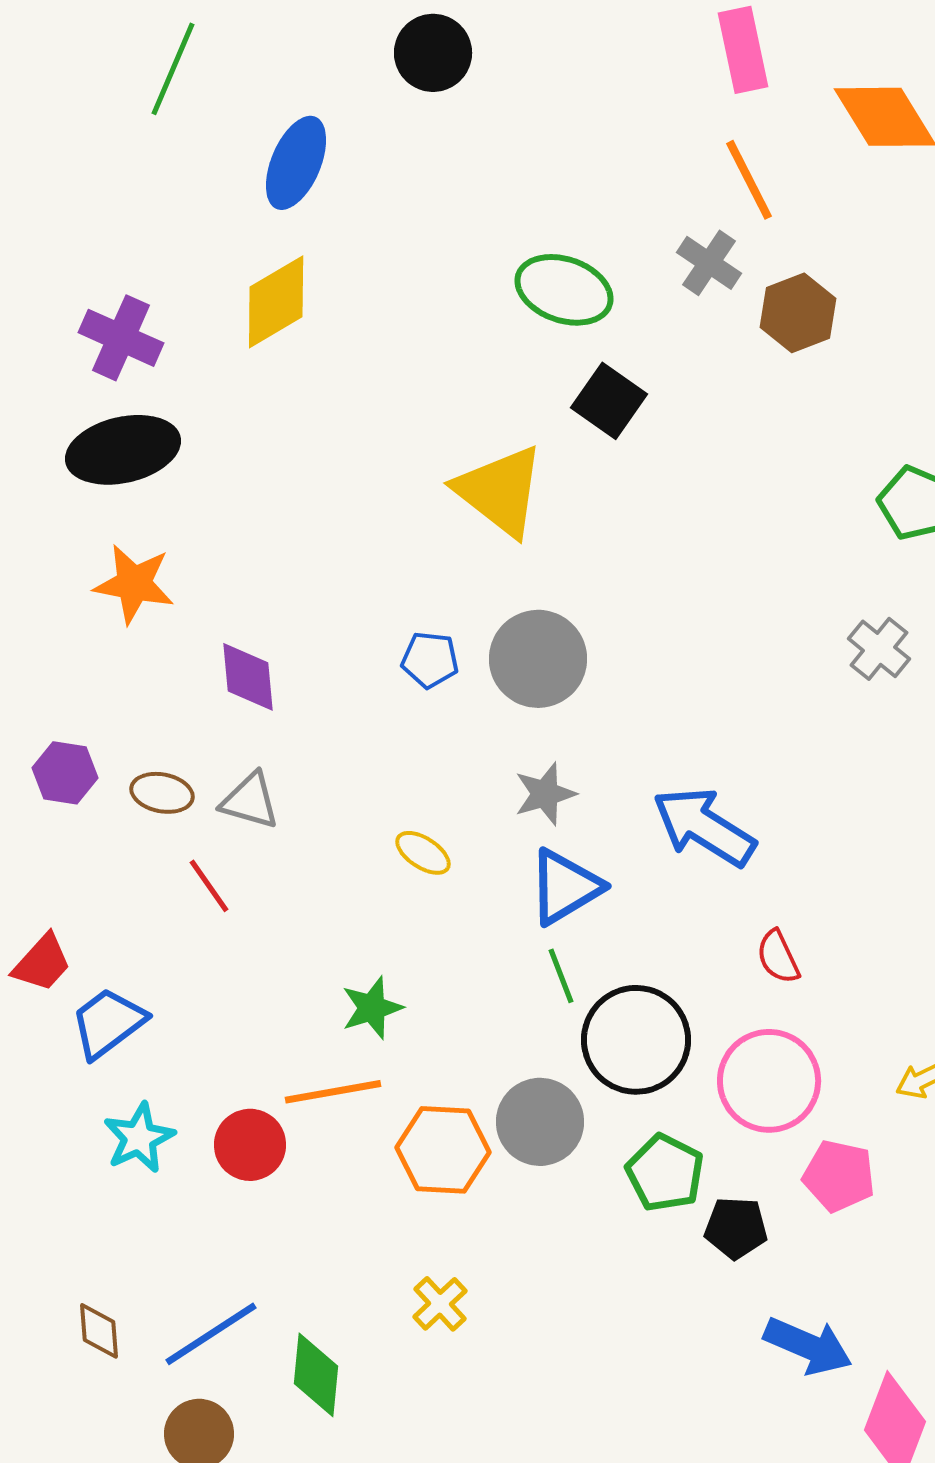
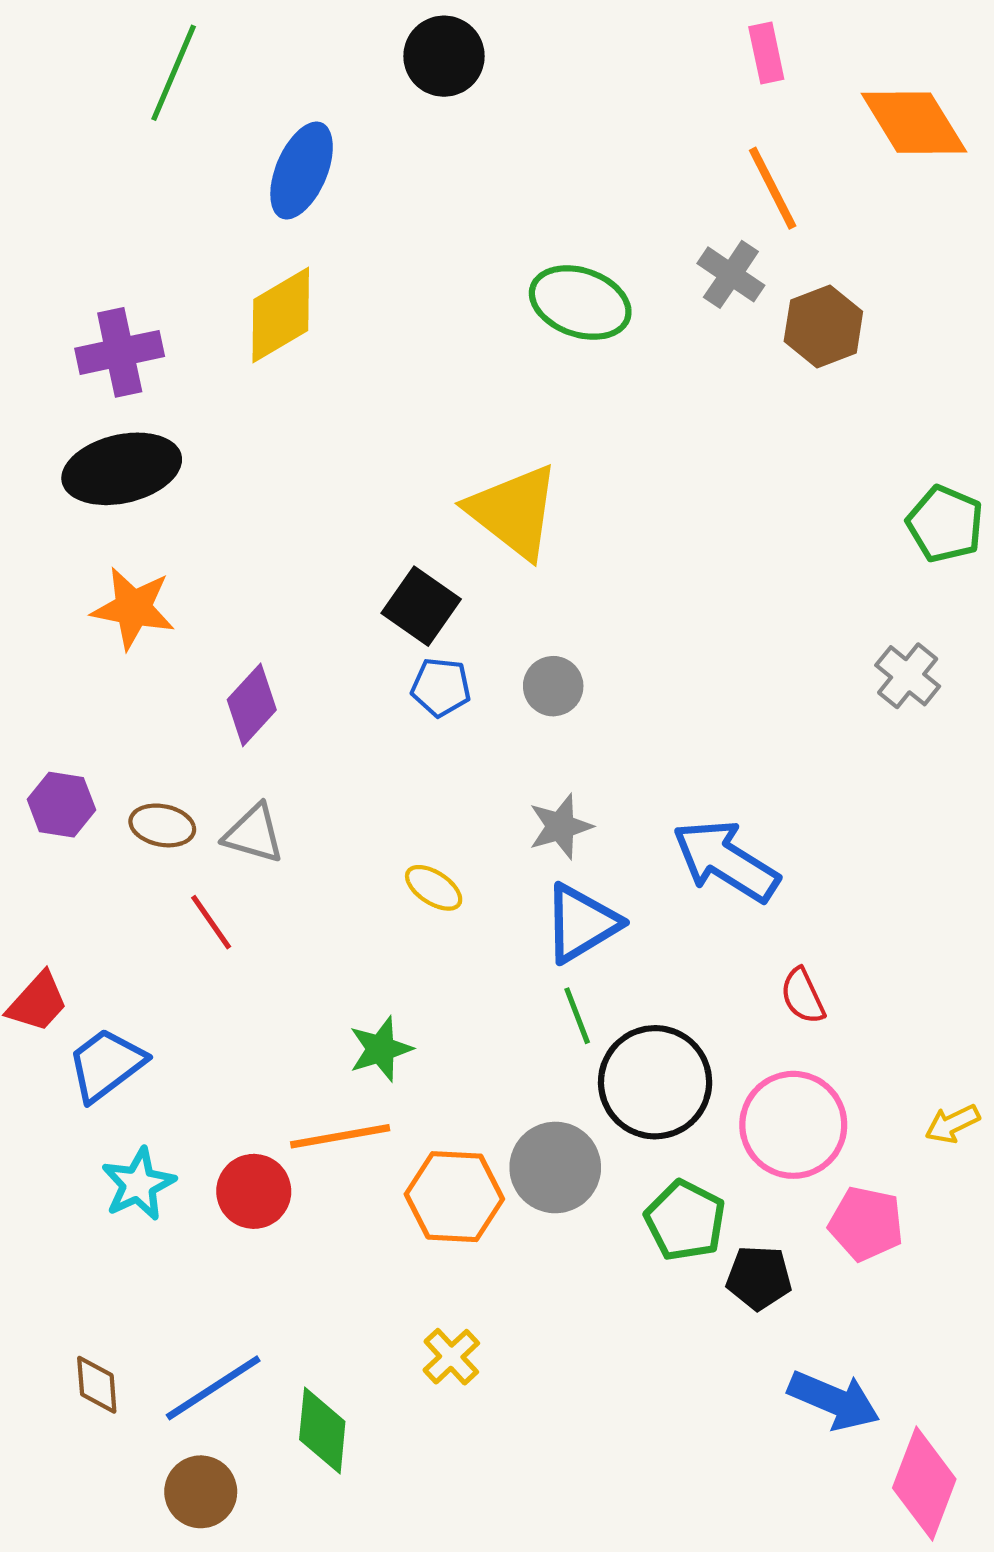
pink rectangle: (743, 50) -> (766, 53), size x0.7
purple cross: (121, 338) -> (120, 352), turned -36
black square: (609, 401) -> (421, 606), moved
gray circle: (538, 659) -> (553, 686), size x0.6
purple diamond: (248, 677) -> (252, 705), turned 48

